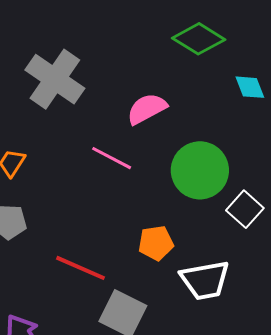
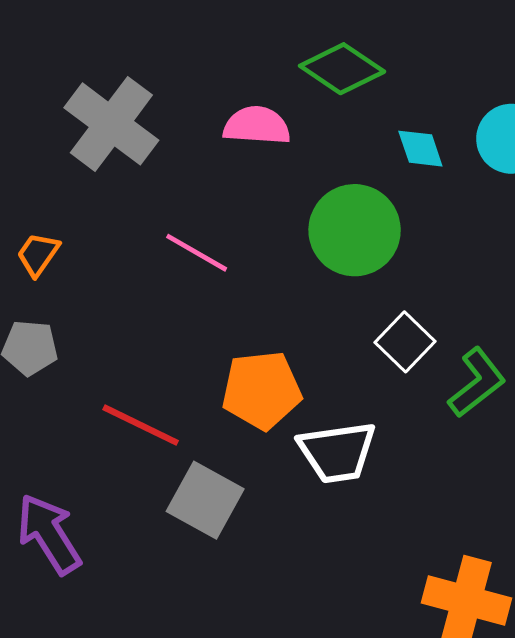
pink semicircle: (147, 109) -> (257, 126), moved, turned 30
green circle: (200, 170) -> (355, 230), moved
orange pentagon: (156, 243) -> (262, 390), size x1.4

